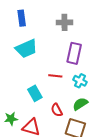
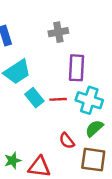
cyan cross: (80, 81) -> (89, 100), size x1.5
cyan rectangle: (35, 93) -> (34, 98), moved

